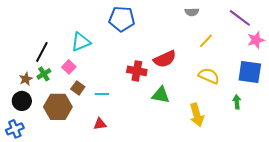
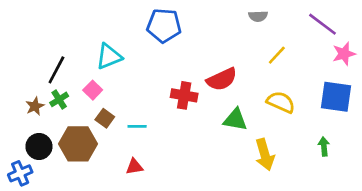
green triangle: (161, 95) -> (235, 120), moved
black circle: (22, 101) -> (39, 146), moved
green arrow: (237, 102) -> (324, 146), moved

